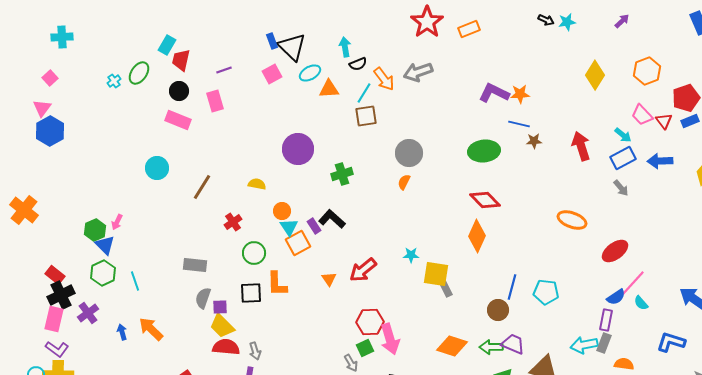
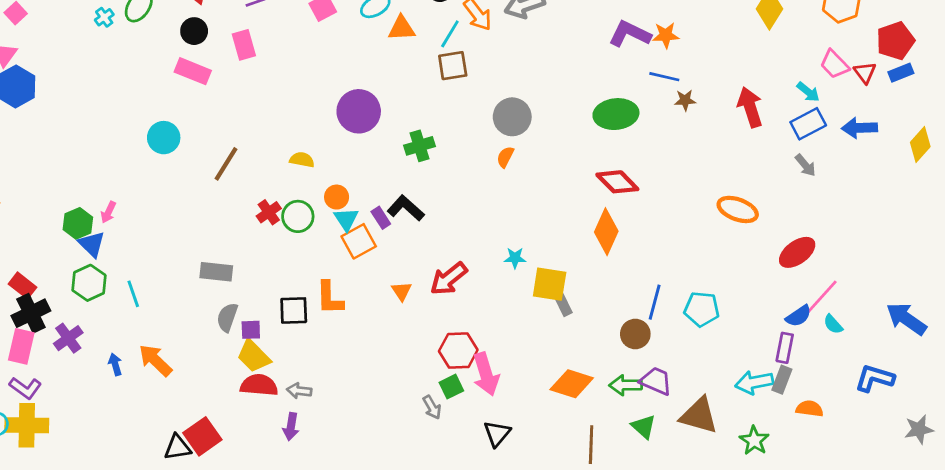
green circle: (254, 253) -> (298, 216), moved
gray arrow: (255, 351) -> (299, 391), turned 114

